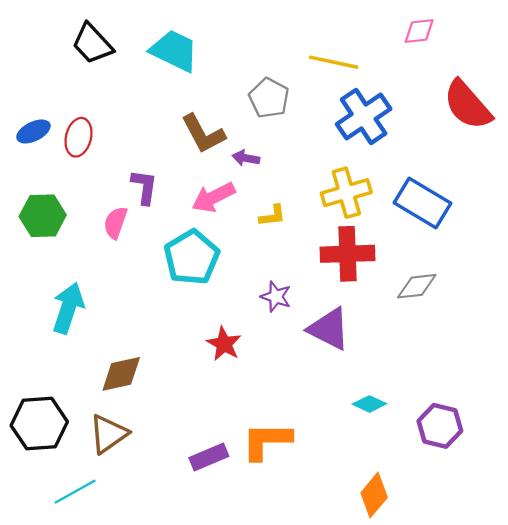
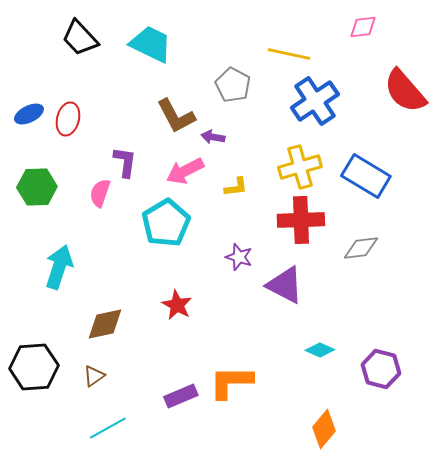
red star: (224, 344) -> (177, 305), moved
brown triangle: (109, 434) -> (94, 376), size x0.6
cyan line: (75, 492) -> (108, 428), moved

